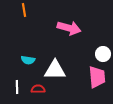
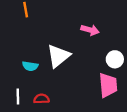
pink arrow: (69, 28) -> (90, 30), moved, size x0.7
white triangle: (55, 70) -> (58, 56), moved, turned -40

